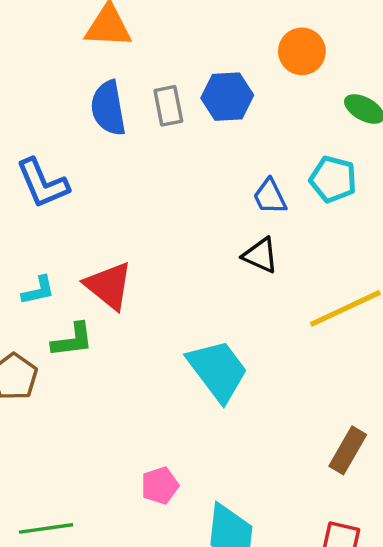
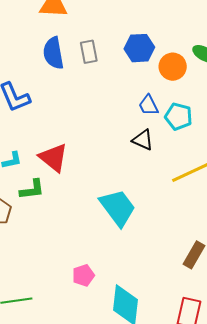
orange circle: (302, 51) -> (173, 67), moved
blue hexagon: (227, 97) -> (139, 48), moved
cyan pentagon: (333, 179) -> (178, 116), moved

